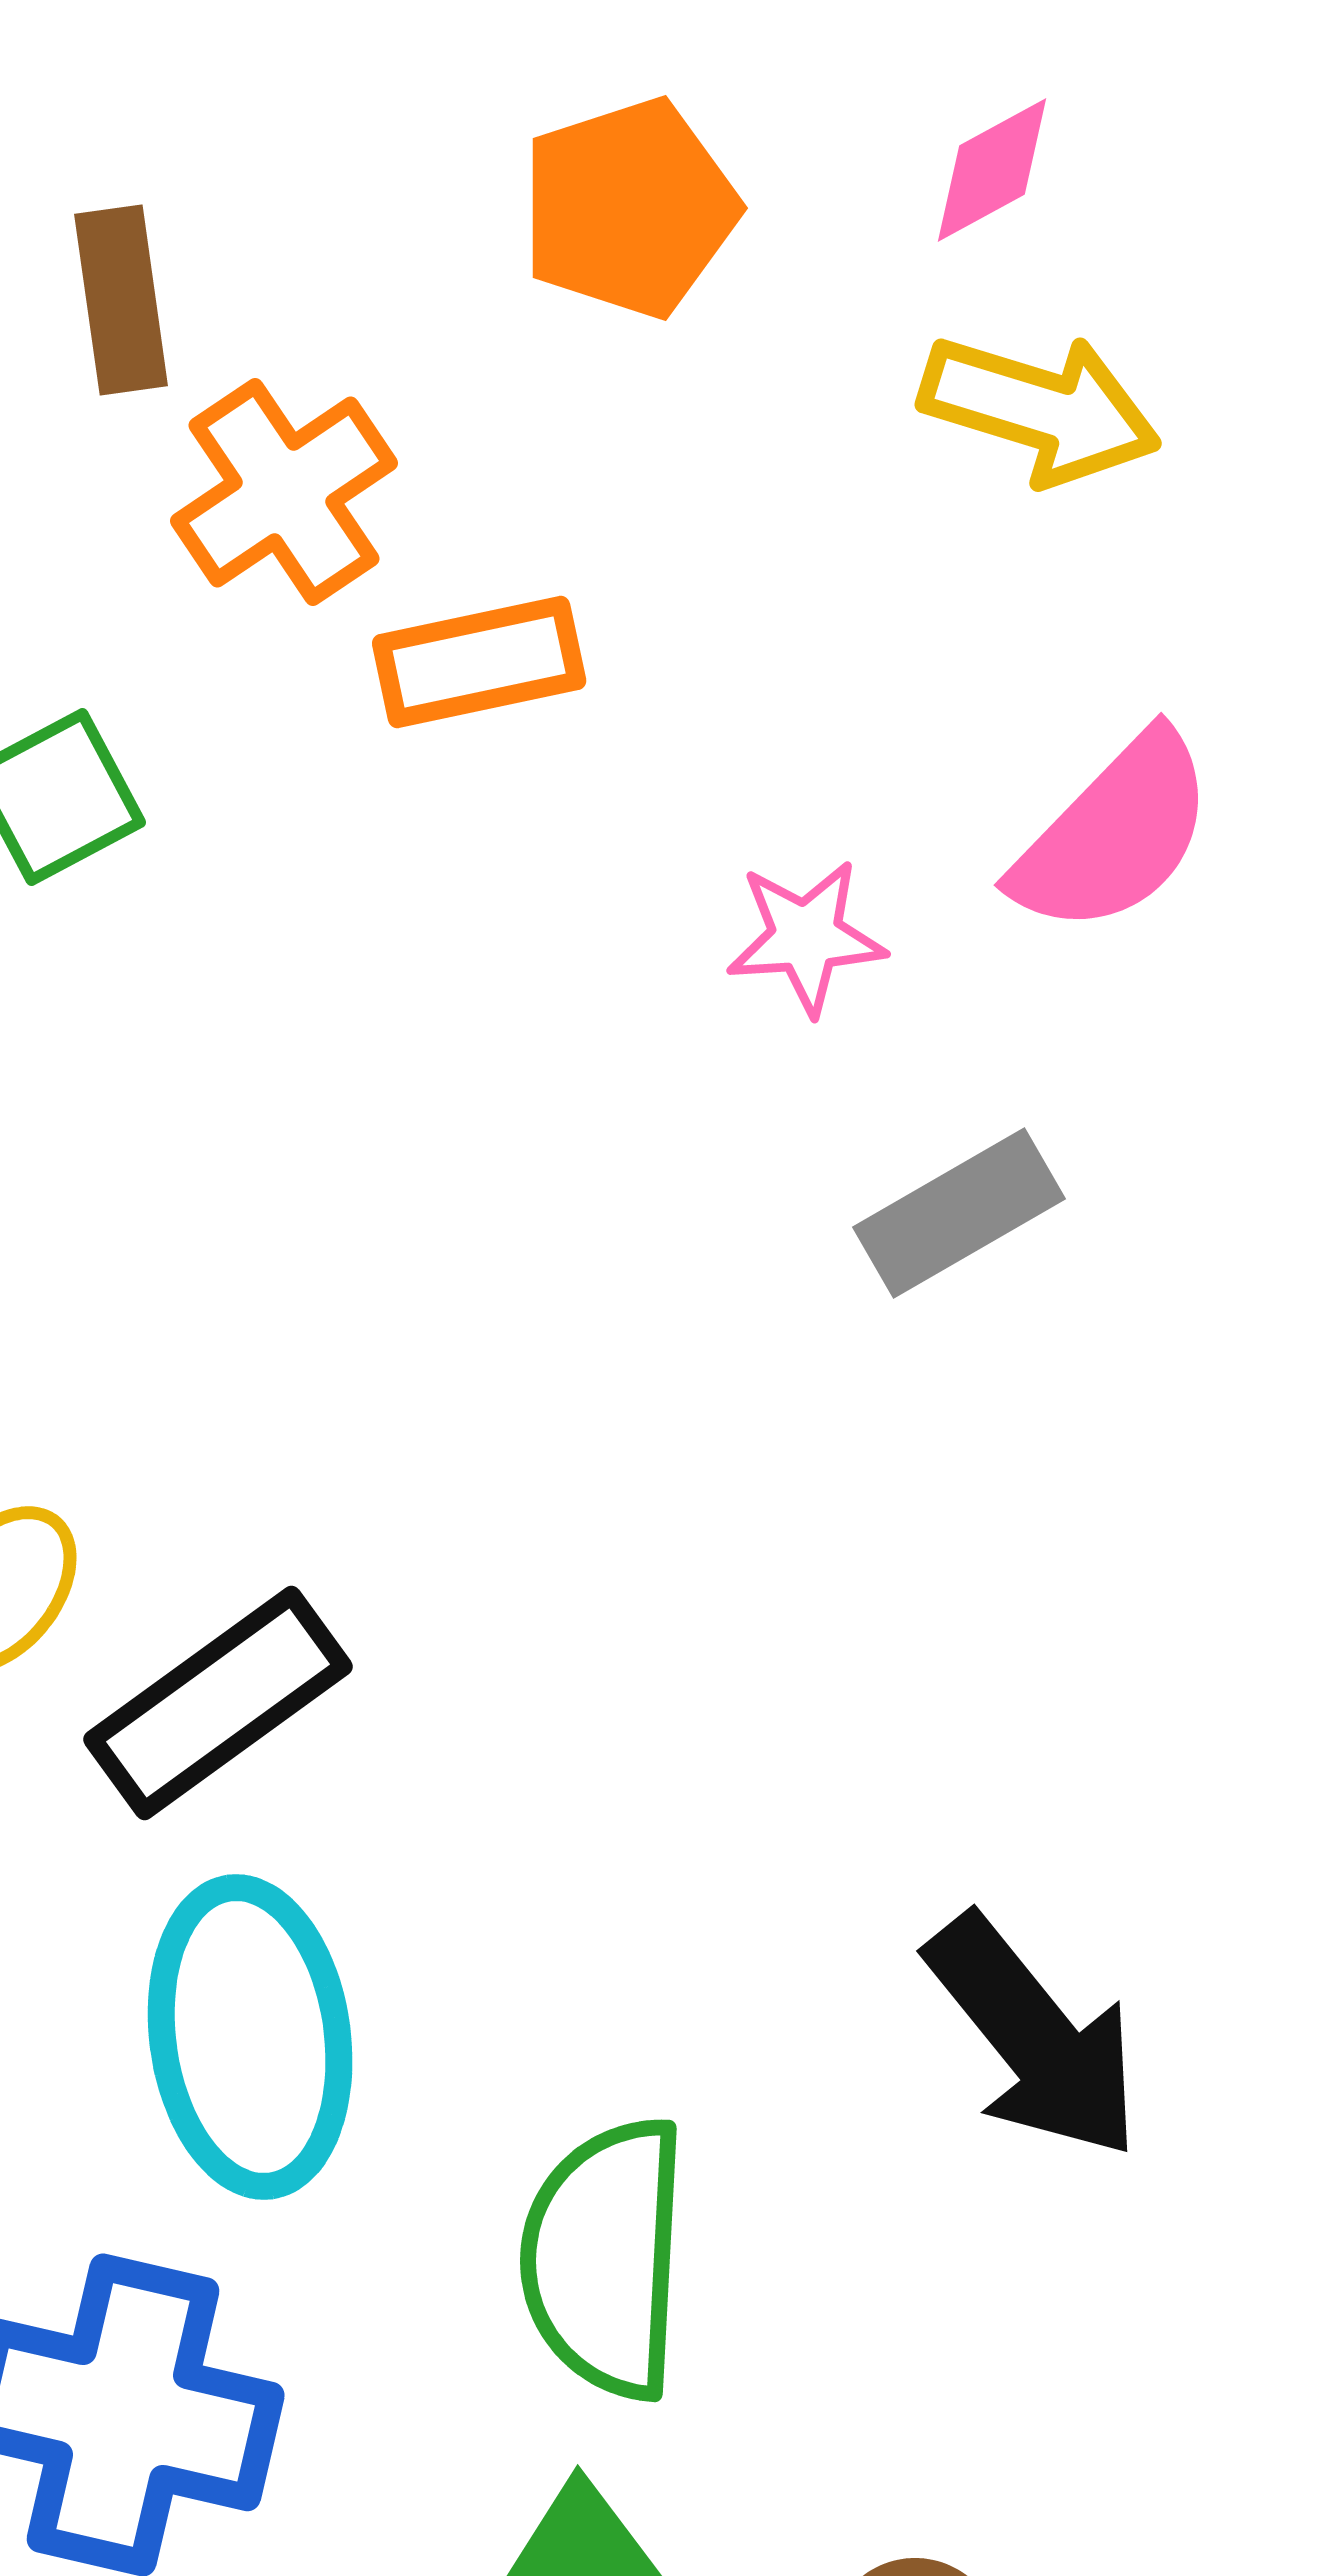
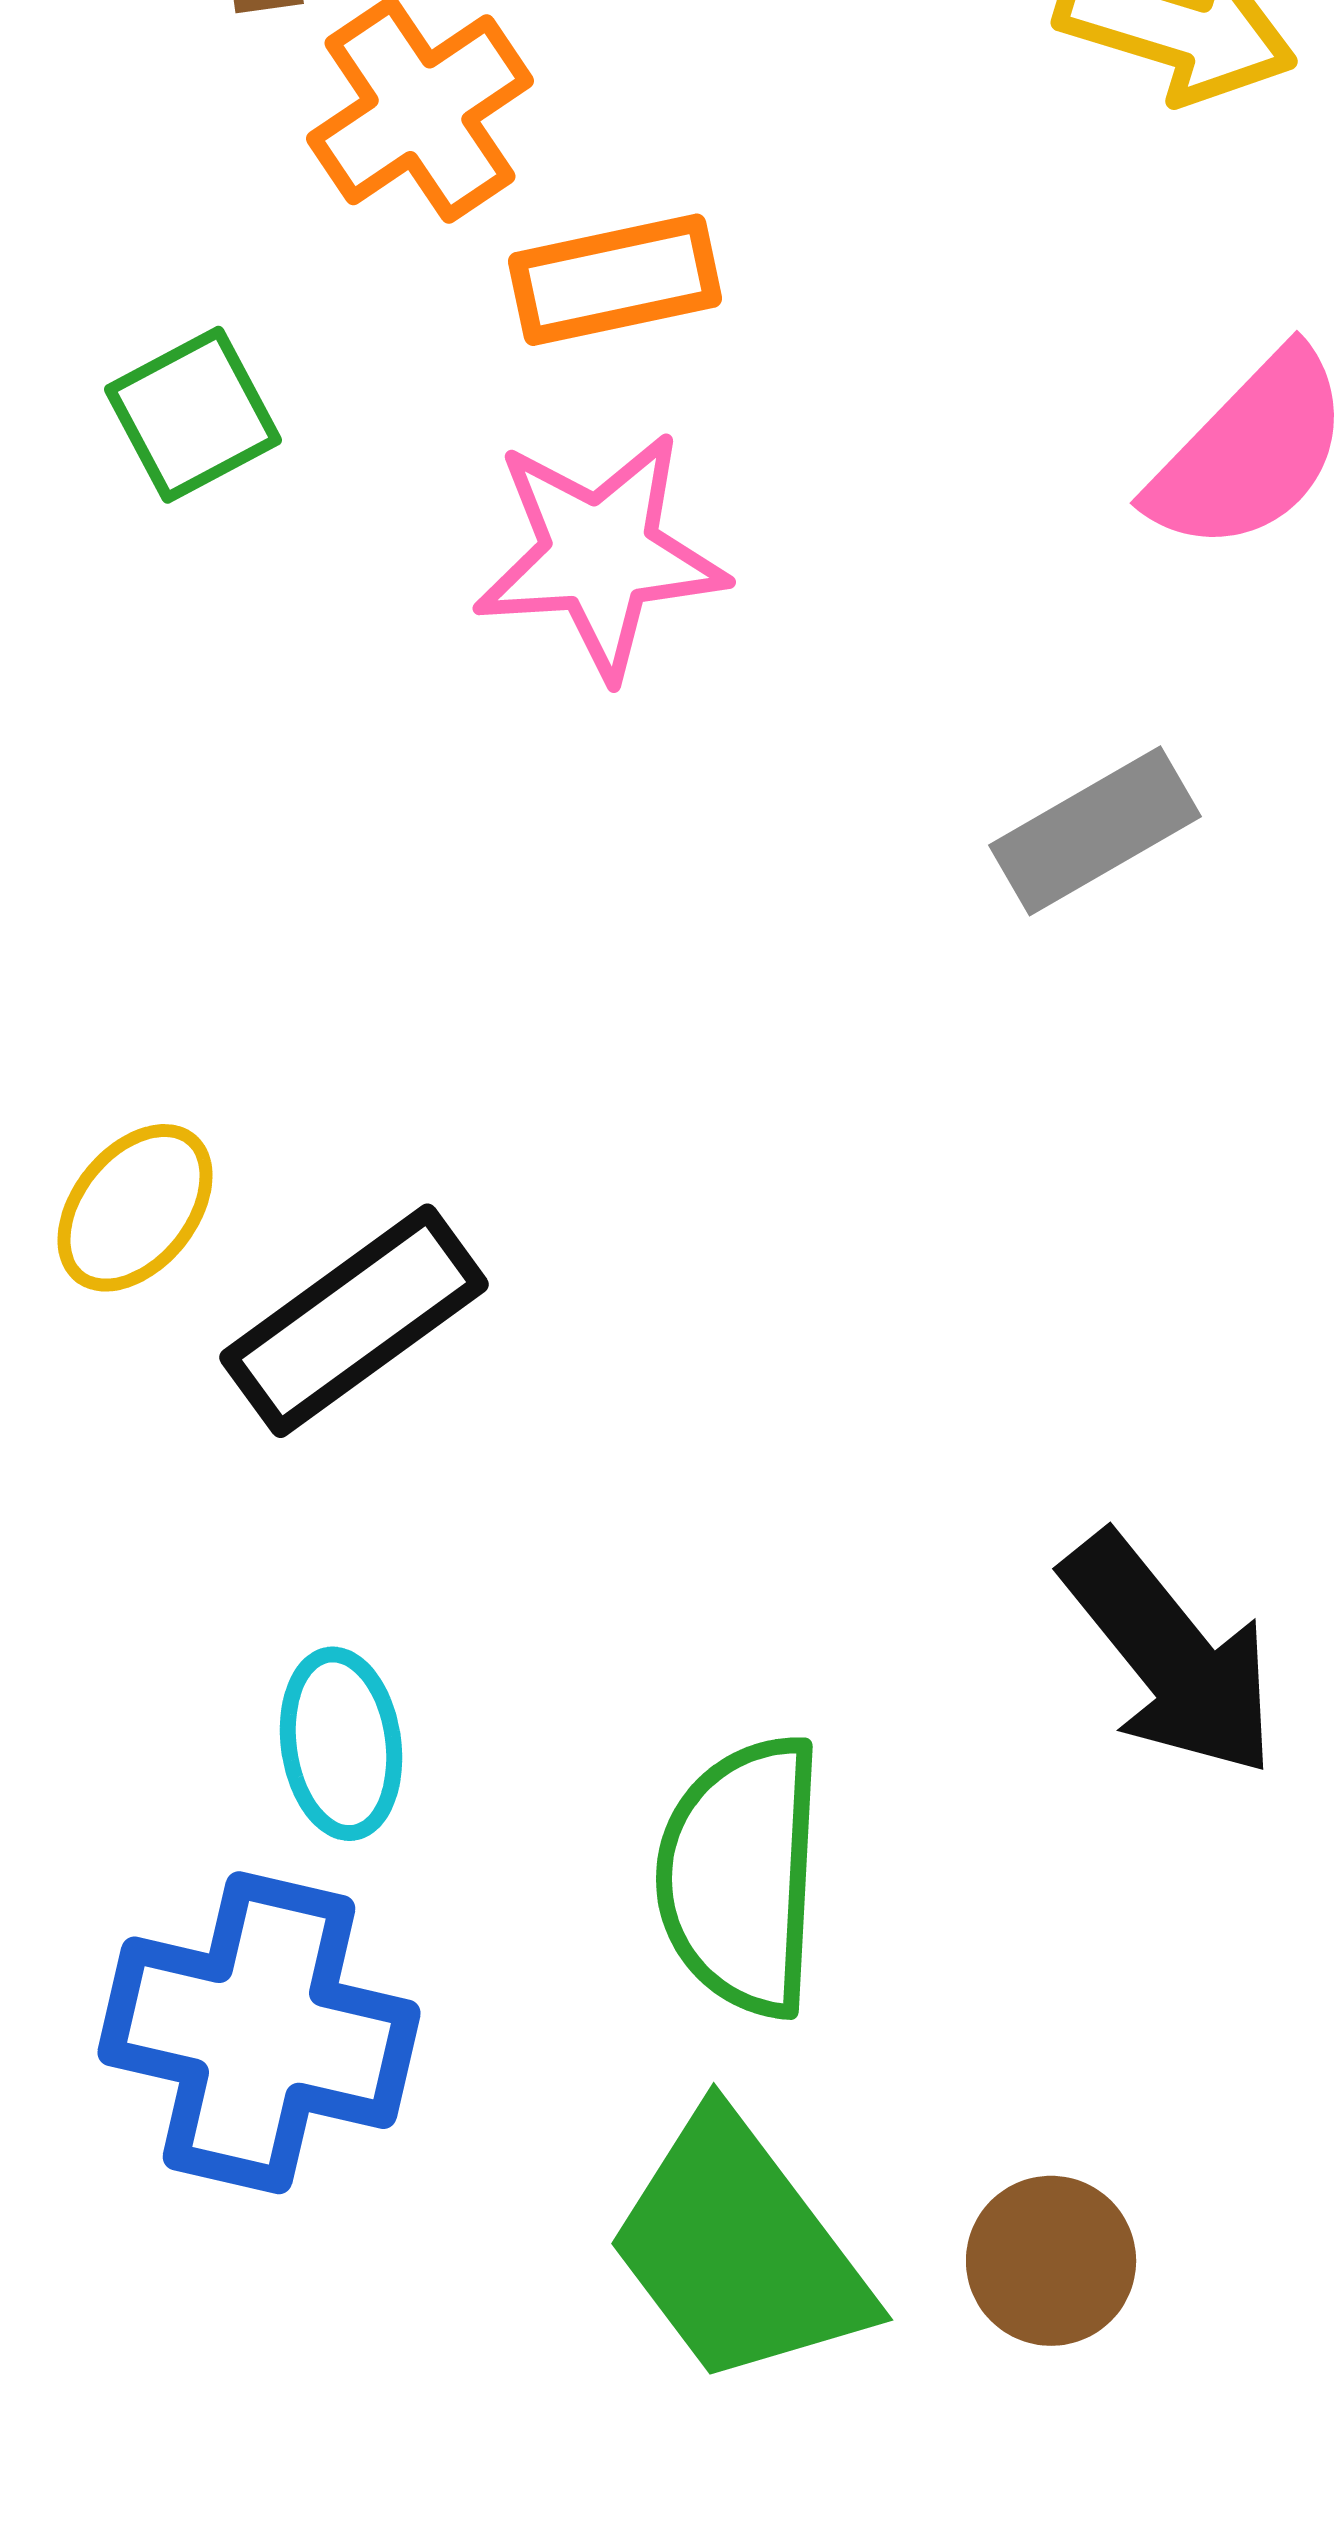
pink star: (806, 937) -> (600, 555), moved, size x1.6
cyan ellipse: (250, 2037) -> (341, 1744), moved, size x0.6

